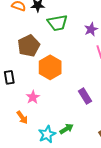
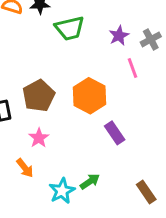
brown pentagon: (29, 46) -> (39, 96), moved
orange hexagon: (50, 67) -> (89, 96), moved

